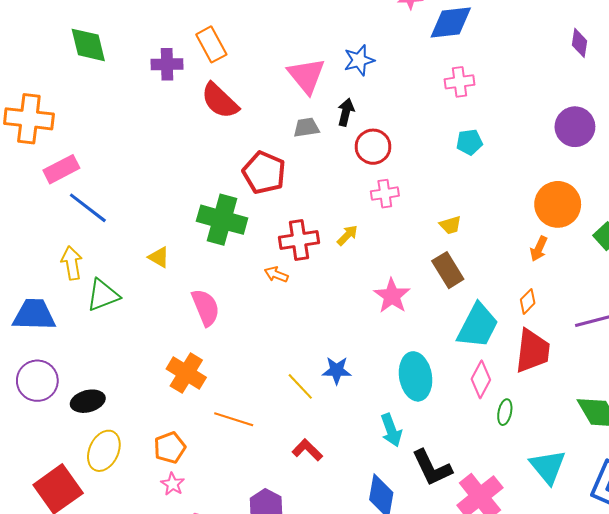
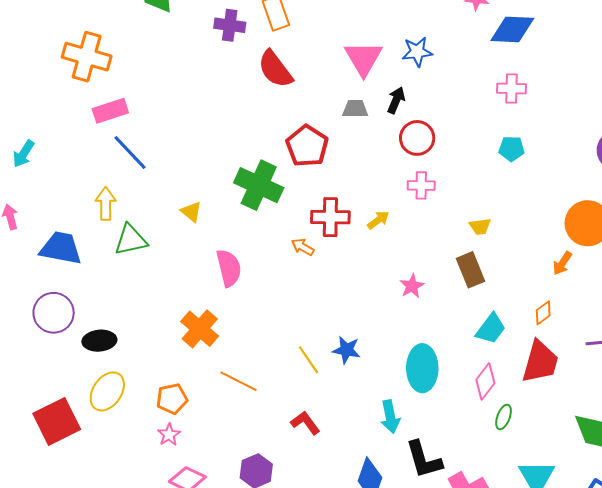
pink star: (392, 296) -> (412, 286), size x0.7
cyan trapezoid: (478, 326) -> (491, 329), size x0.7

